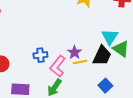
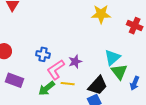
black trapezoid: (102, 56) -> (98, 85), moved
yellow line: (80, 62) -> (68, 84), moved

